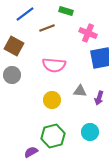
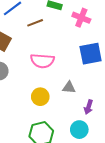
pink cross: (88, 33) -> (81, 18), moved
purple arrow: (99, 98) -> (89, 107), moved

